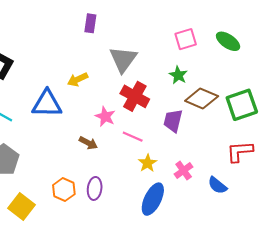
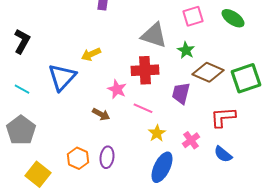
gray triangle: (123, 59) -> (154, 35), moved, turned -48
red cross: (135, 96) -> (145, 70), turned -32
blue triangle: (47, 104) -> (62, 77), turned -48
red L-shape: (240, 151) -> (223, 117), moved

